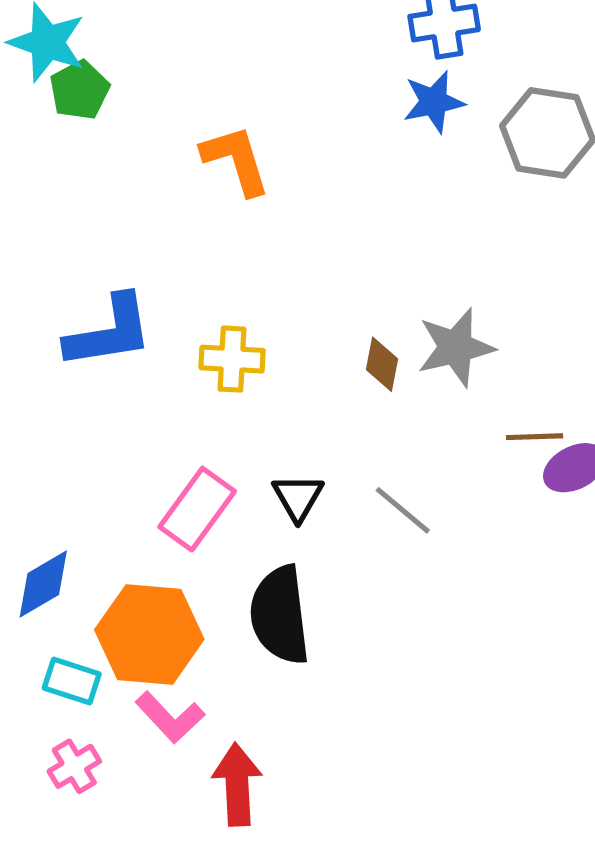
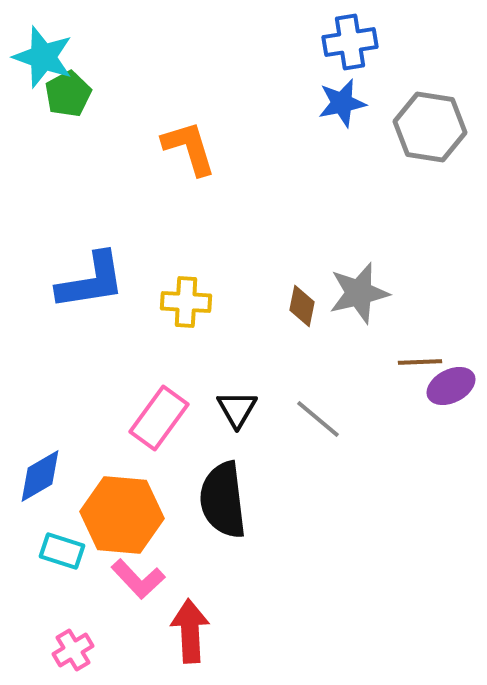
pink cross: (74, 766) -> (73, 650), moved

